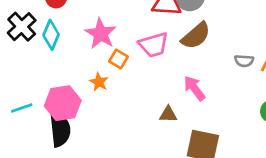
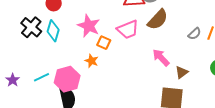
gray semicircle: (244, 61) -> (194, 34), turned -40
cyan line: (22, 108) -> (42, 77), moved
brown triangle: (168, 114) -> (182, 72), moved, turned -32

